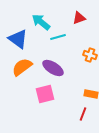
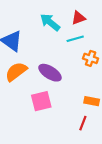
cyan arrow: (41, 22) -> (50, 22), moved
cyan line: (58, 37) -> (75, 39), moved

